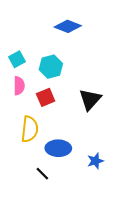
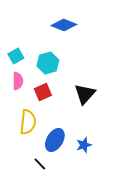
blue ellipse: (58, 148) -> (55, 140), turned -60
blue star: (95, 161) -> (84, 145), moved

